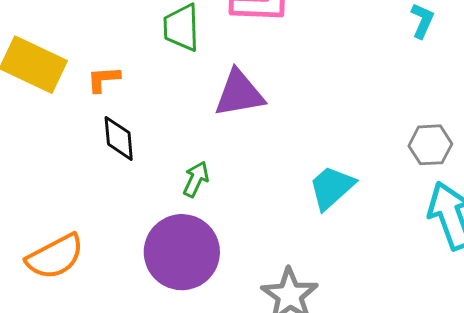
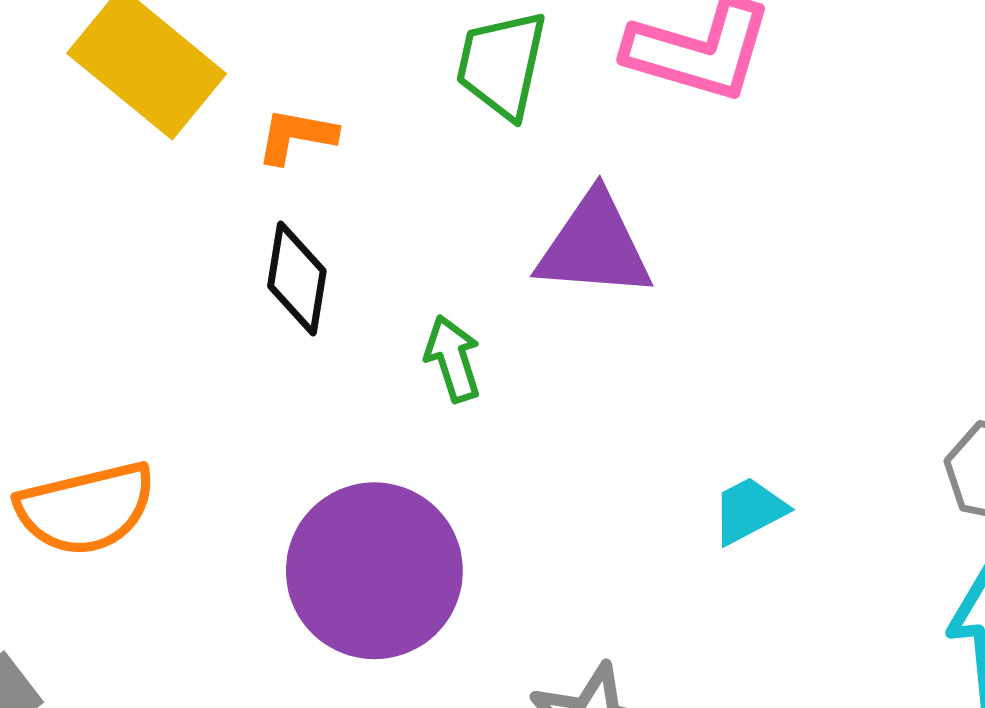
green arrow: (196, 179) -> (453, 359), moved, turned -57
cyan trapezoid: (332, 187) -> (749, 510), size x0.7

